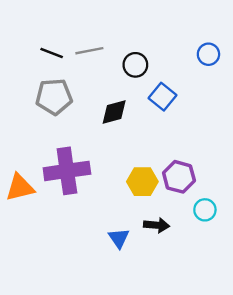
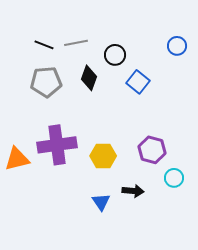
black diamond: (114, 112) -> (89, 78), moved, turned -55
yellow hexagon: (142, 182) -> (103, 156), moved

